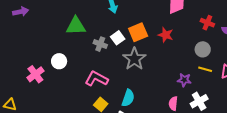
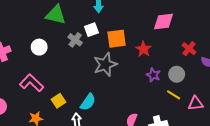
white square: (118, 38) -> (91, 30), moved
white circle: (59, 61) -> (39, 47), moved
pink L-shape: (97, 79) -> (32, 83), moved
purple star: (184, 80) -> (153, 75), moved

